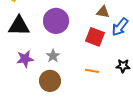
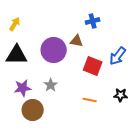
brown triangle: (103, 12) -> (77, 41), moved
brown circle: (50, 81) -> (33, 110), moved

